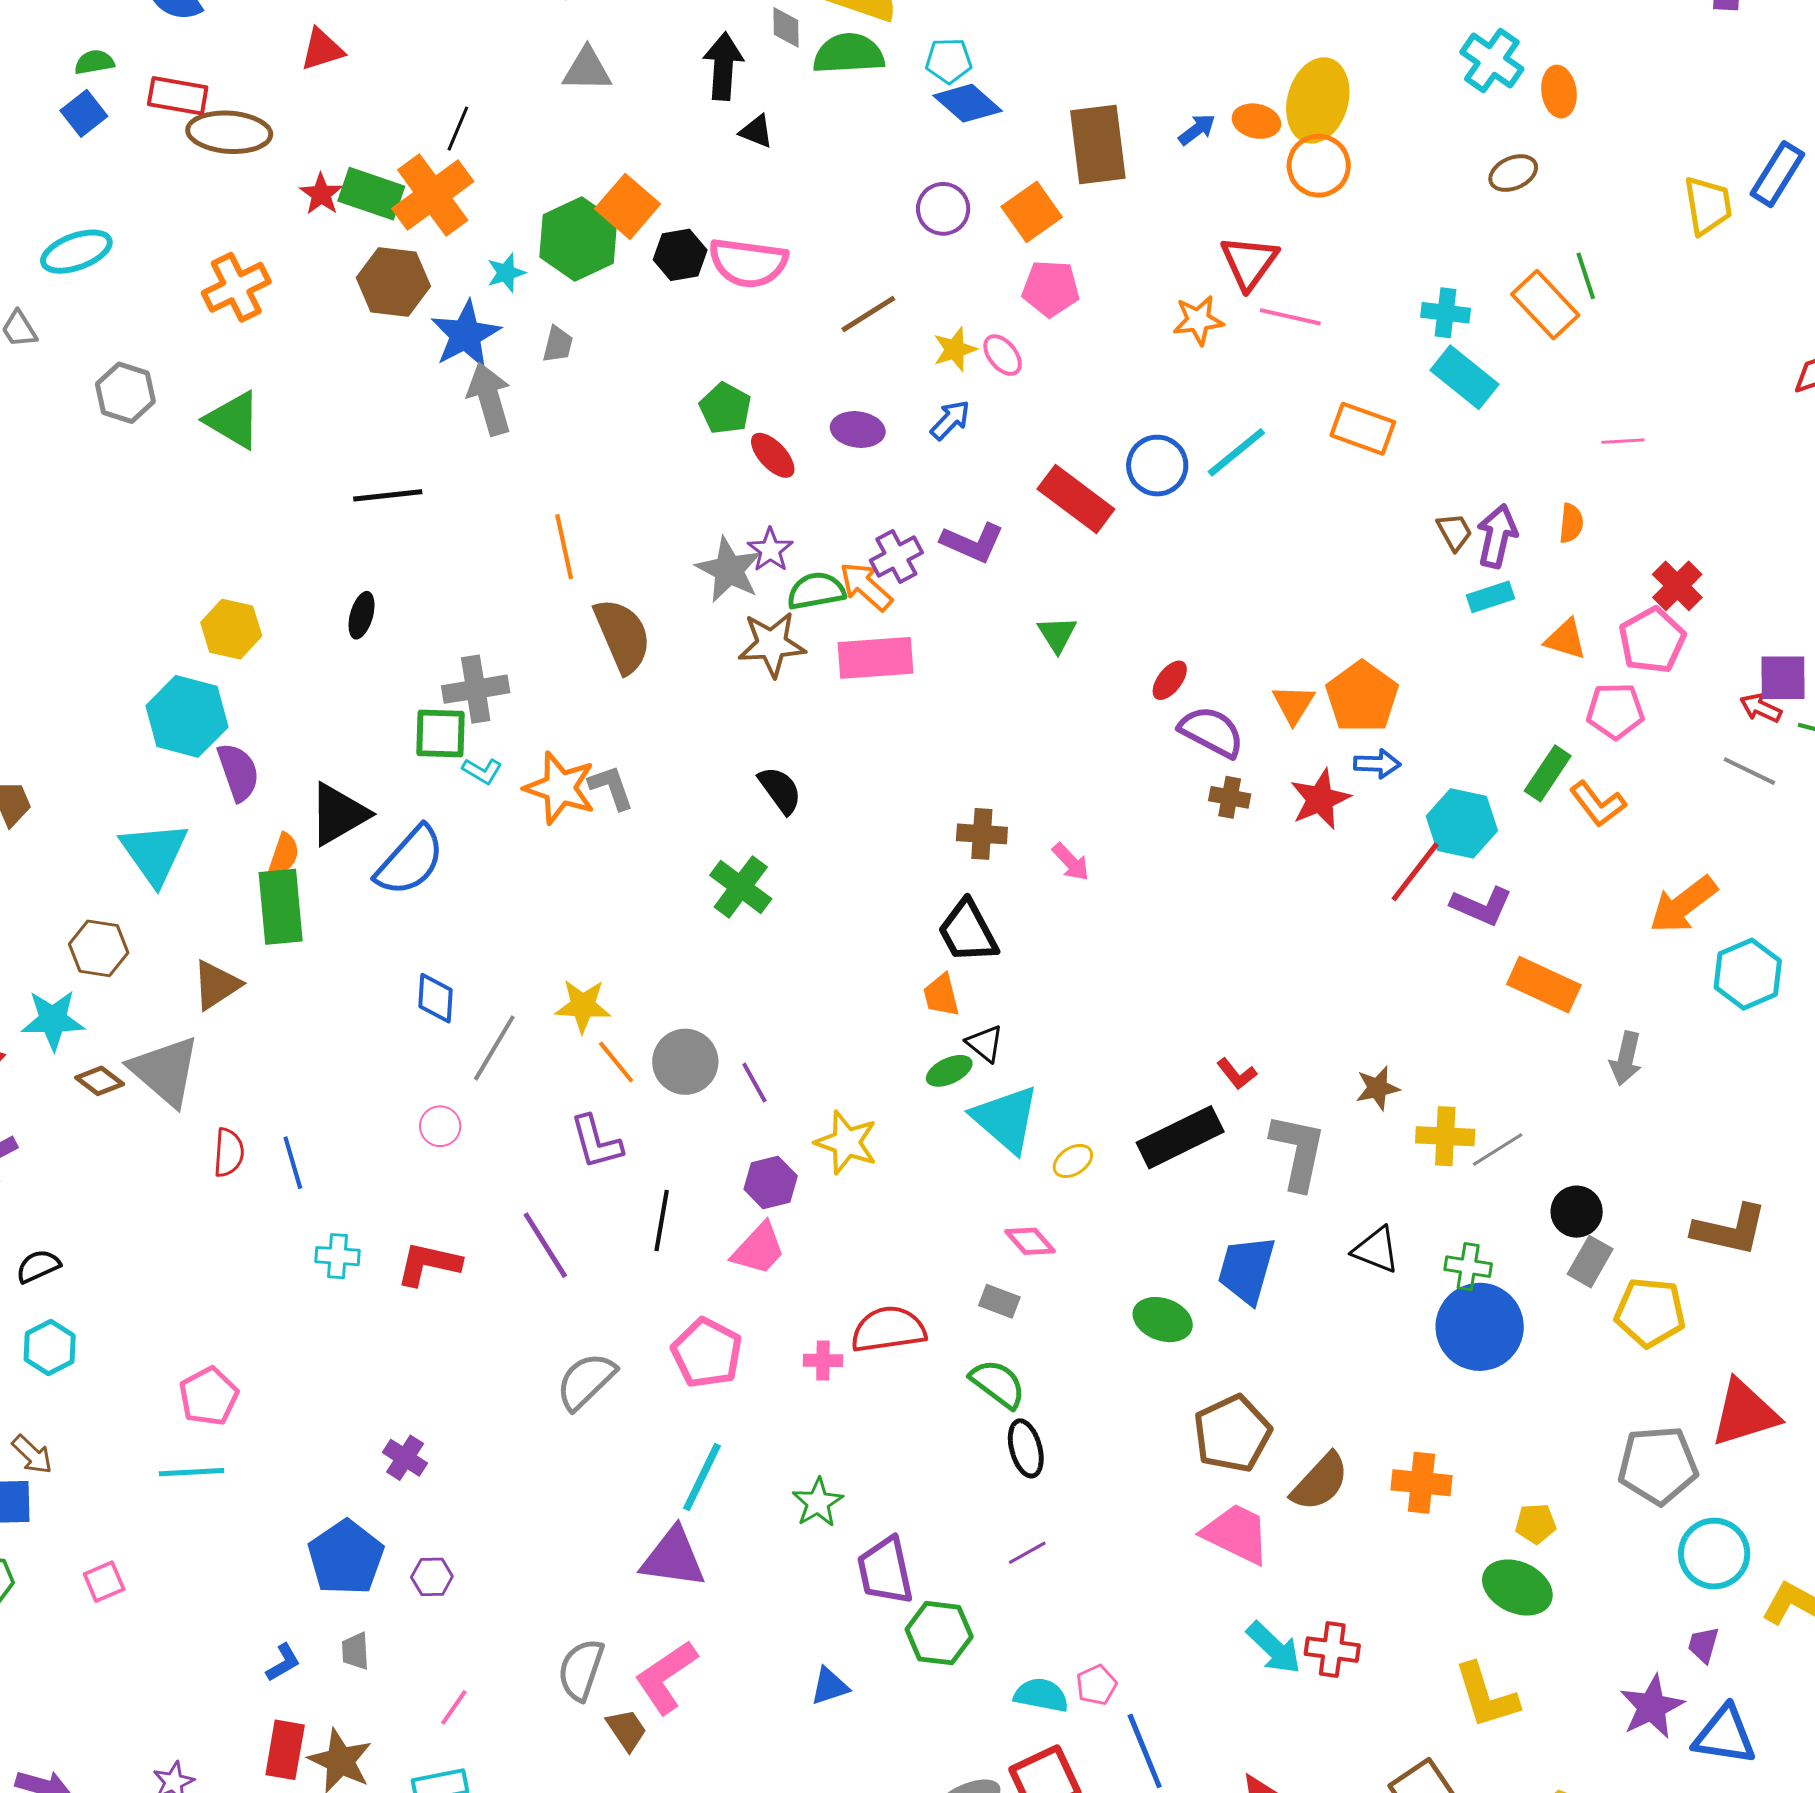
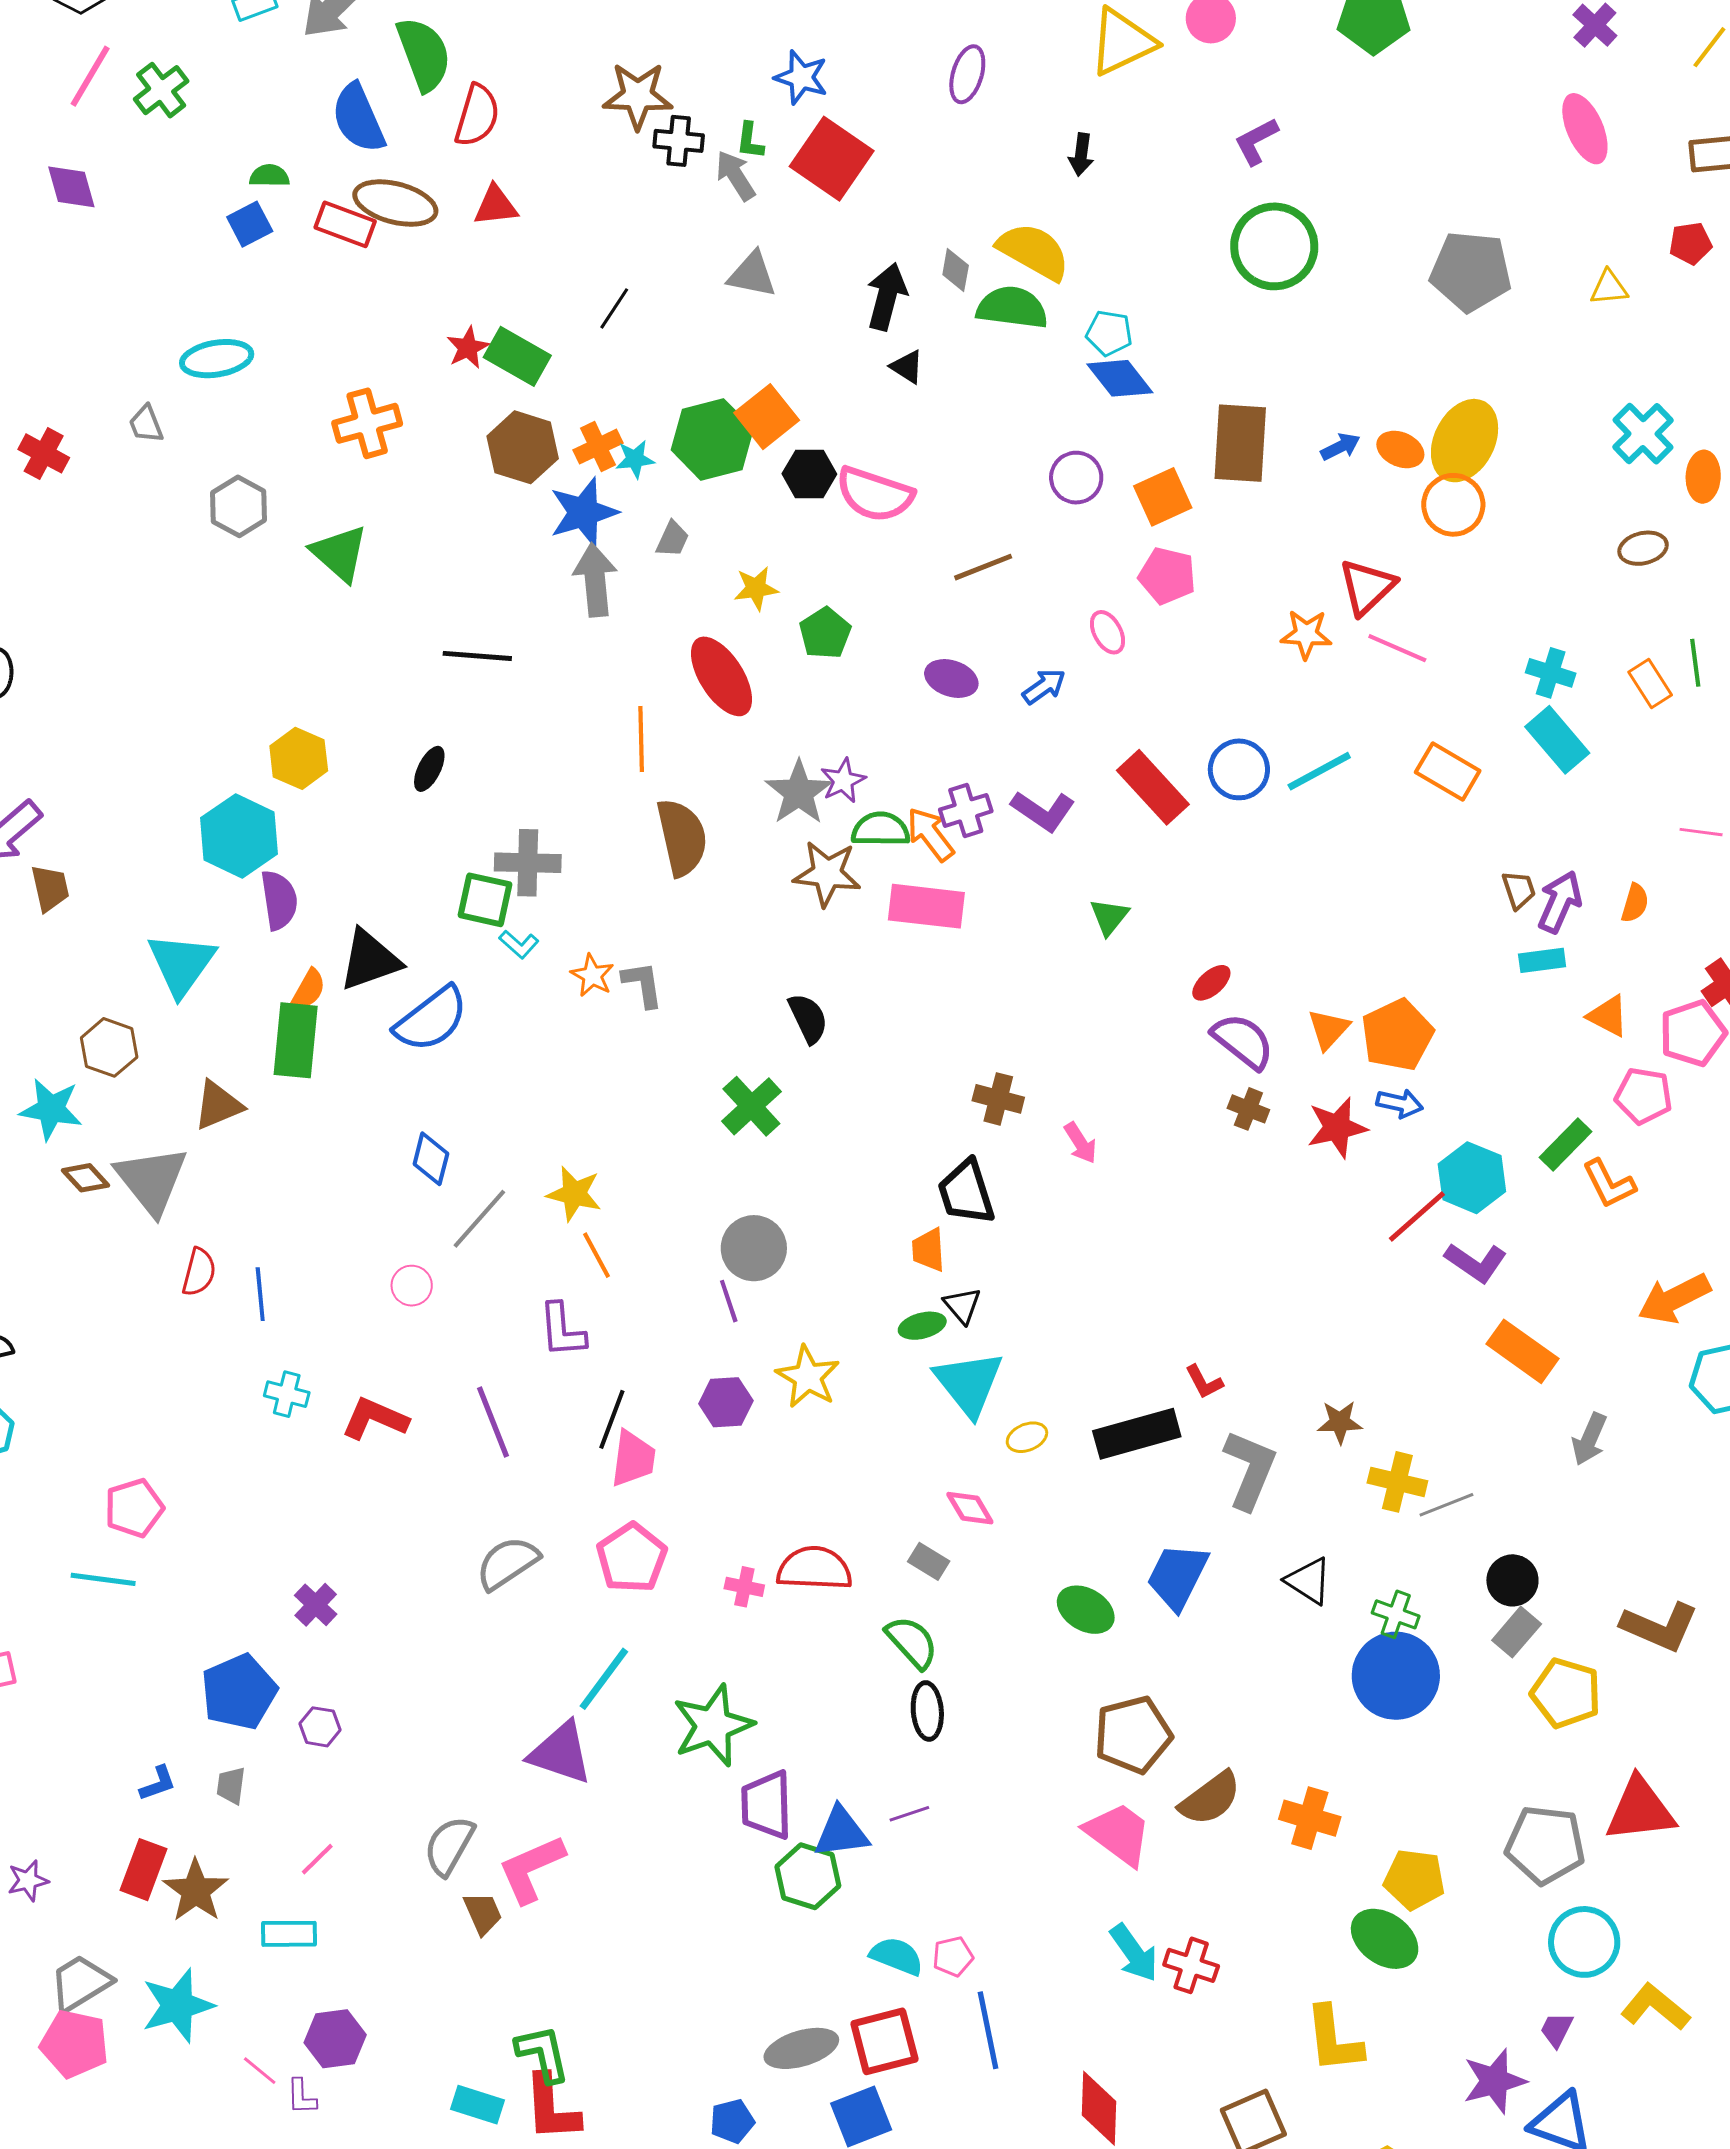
brown ellipse: (229, 132) -> (395, 203), moved
orange cross: (433, 195) -> (598, 447), moved, size x0.6
orange rectangle: (1545, 305) -> (1650, 683), size x0.7
yellow star: (955, 349) -> (756, 588), moved
red ellipse: (773, 455) -> (721, 676), moved, size x1.6
orange star: (560, 788) -> (592, 975), size x0.6
gray circle: (685, 1062) -> (754, 1248), moved
pink trapezoid: (759, 1249) -> (633, 1459), moved, turned -46
green star: (818, 1503) -> (713, 1725), size x1.6
yellow pentagon: (1536, 1524) -> (1414, 1879), size x1.5
blue triangle: (830, 1686) -> (841, 1832), moved, size x1.4

